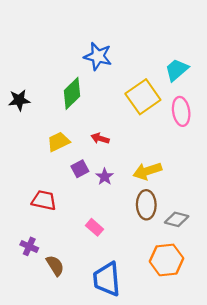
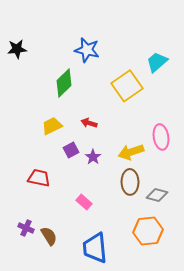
black star: (19, 100) -> (17, 49), moved
pink ellipse: (181, 111) -> (161, 137), moved
purple cross: (29, 246) -> (26, 228), moved

